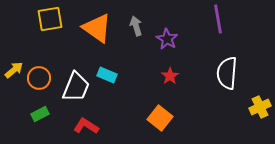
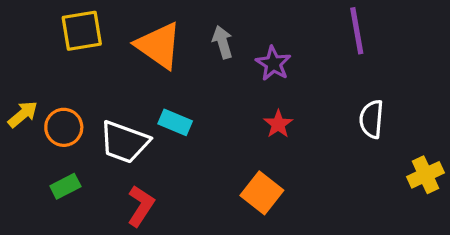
white semicircle: (227, 73) -> (372, 119), size x0.7
white trapezoid: (76, 87) -> (124, 142), turned 88
red L-shape: (86, 126) -> (141, 206), turned 90

